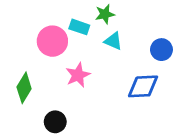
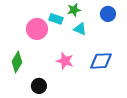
blue circle: (161, 50) -> (108, 14), moved
pink star: (78, 75) -> (65, 61), moved, turned -30

